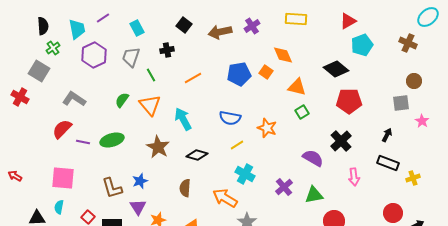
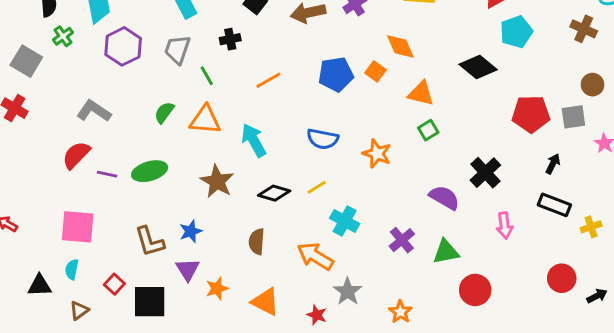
gray square: (39, 71) -> (26, 61), moved
red pentagon: (349, 101) -> (531, 114), moved
orange triangle: (150, 105) -> (205, 120), turned -45
yellow line: (237, 145) -> (317, 187), moved

